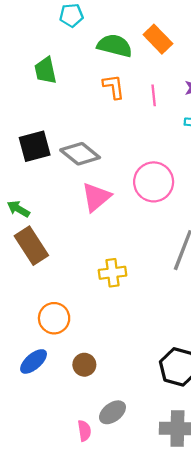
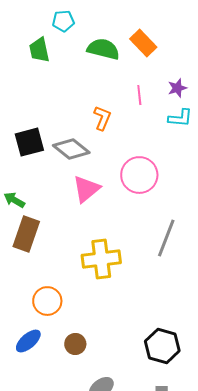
green trapezoid: (45, 70) -> (39, 50), moved
orange L-shape: (114, 87) -> (102, 118), moved, turned 30
brown rectangle: (31, 246) -> (26, 234), turned 52
yellow cross: (112, 273) -> (101, 259), size x1.5

